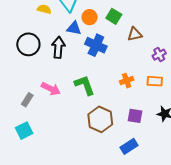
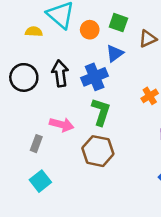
blue triangle: (74, 28) -> (115, 53), moved, turned -35
blue cross: (96, 45) -> (95, 77), moved, turned -35
green L-shape: (85, 85) -> (101, 112), turned 50
brown hexagon: (100, 119) -> (98, 151), moved

